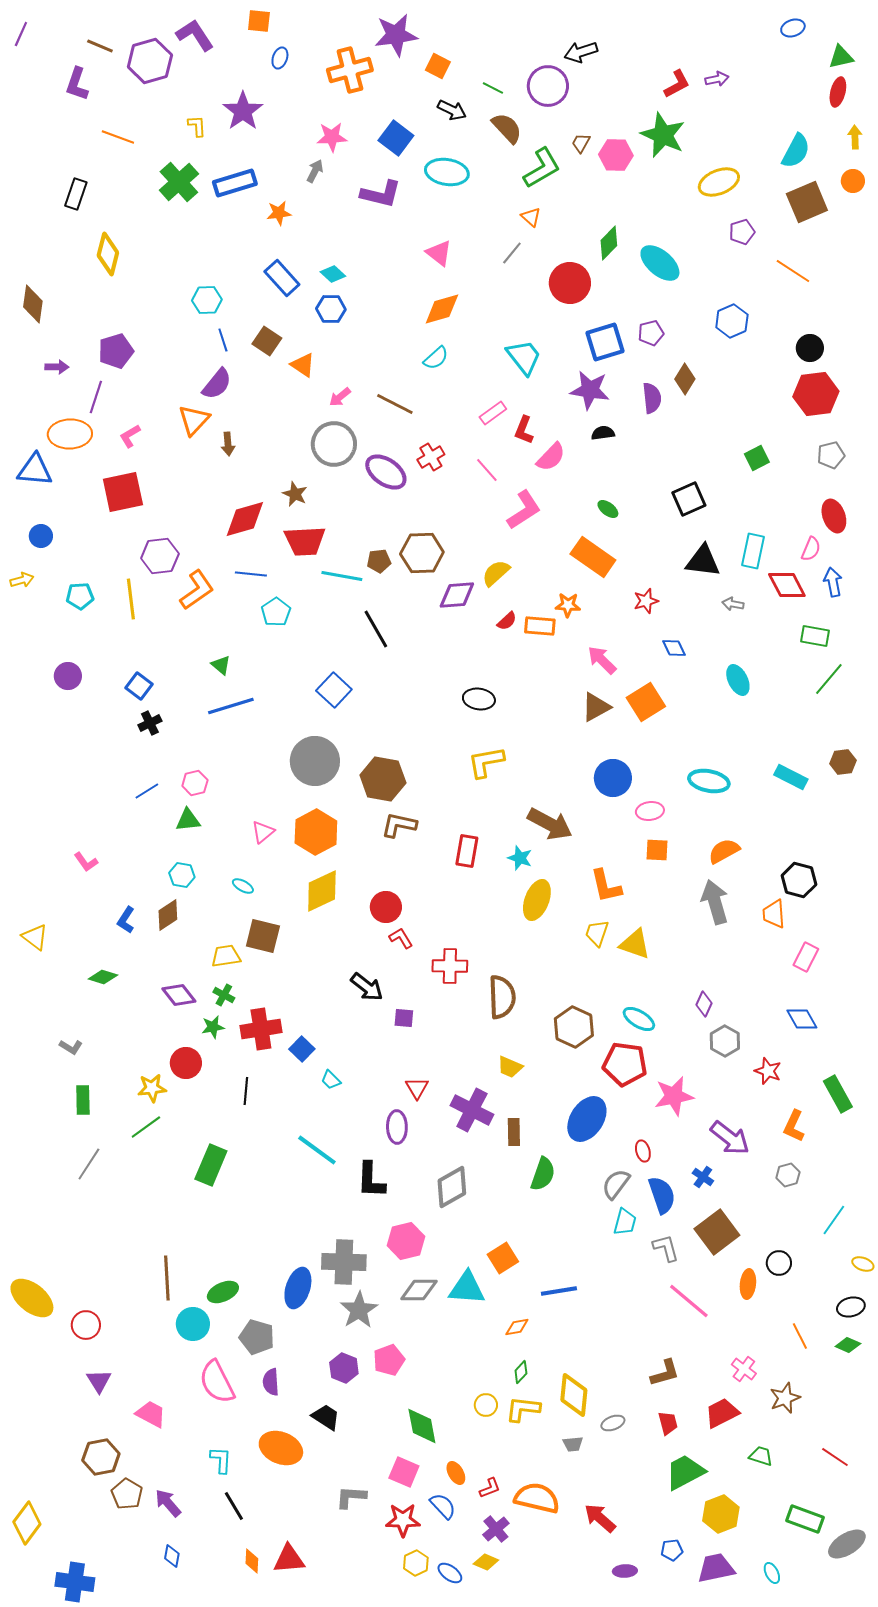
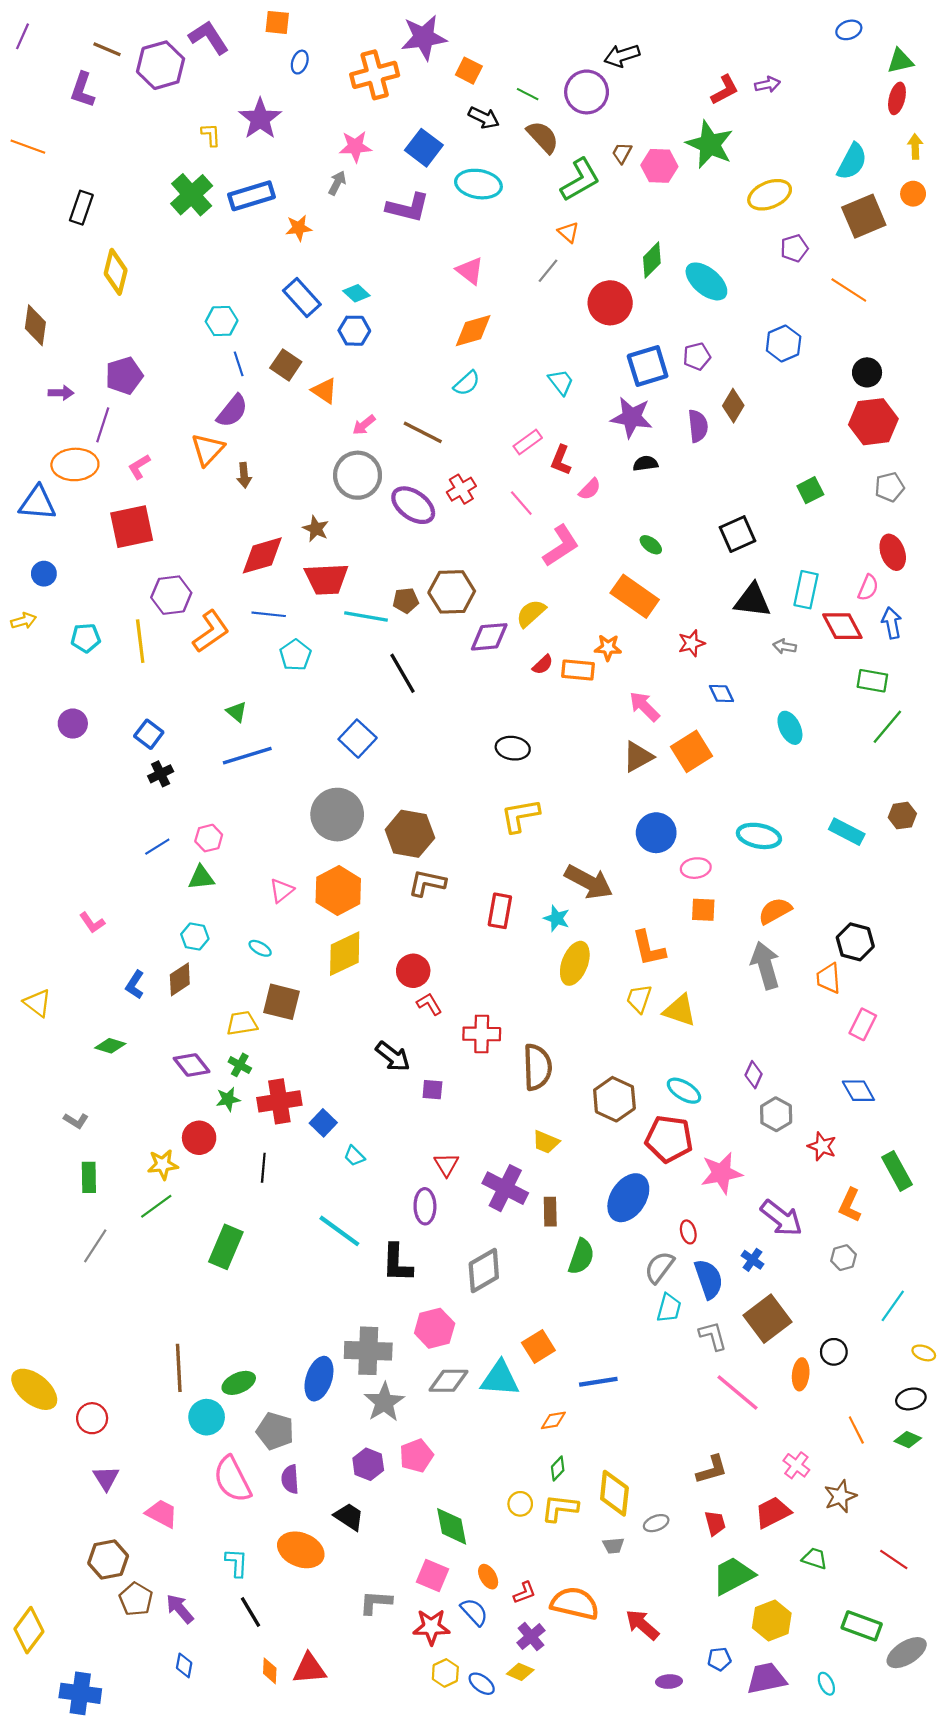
orange line: (118, 137) -> (28, 147), moved
cyan trapezoid: (524, 357) -> (561, 382), size x0.7
pink semicircle: (551, 457) -> (590, 489), size x0.7

